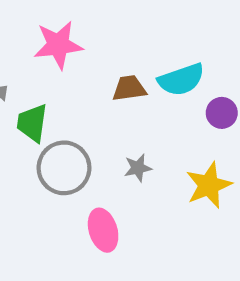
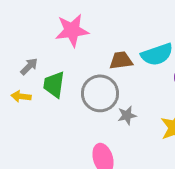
gray circle: (64, 168) -> (100, 93), moved

